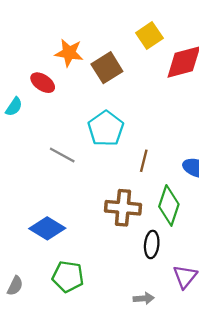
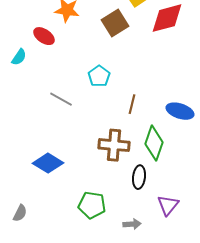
brown square: (107, 68) -> (115, 23), moved
cyan pentagon: (106, 129) -> (99, 76), size x0.7
green pentagon: (68, 277) -> (92, 205), moved

